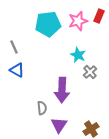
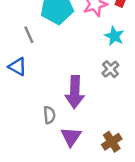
gray line: (14, 47) -> (29, 35), moved
cyan star: (78, 55) -> (114, 36), moved

